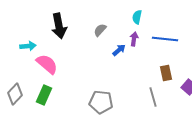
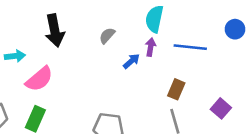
cyan semicircle: (137, 17) -> (154, 19), size x1.5
pink semicircle: (47, 64) -> (39, 79), turned 100
brown rectangle: (166, 73) -> (176, 89), moved, turned 35

